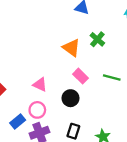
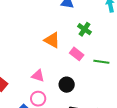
orange triangle: (71, 48) -> (52, 40), moved
pink rectangle: (81, 76) -> (77, 54), moved

